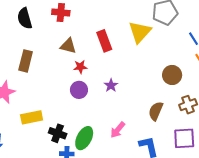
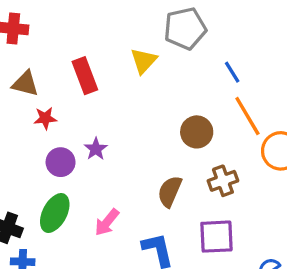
yellow triangle: (140, 32) -> (144, 61), size x0.7
purple circle: (79, 90) -> (61, 162), moved
green ellipse: (84, 138) -> (55, 213), moved

